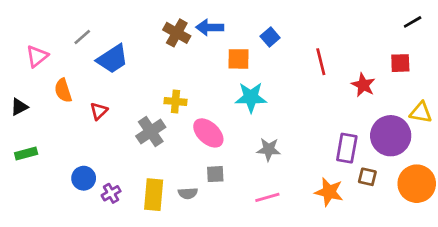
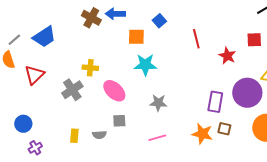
gray line: (82, 37) -> (14, 40), moved
red triangle: (99, 111) -> (34, 75), size x1.5
brown square: (367, 177) -> (224, 129), moved
purple cross: (111, 193) -> (35, 148), moved
yellow rectangle: (154, 195) -> (74, 136), size x0.6

